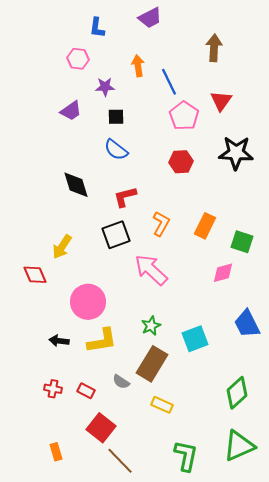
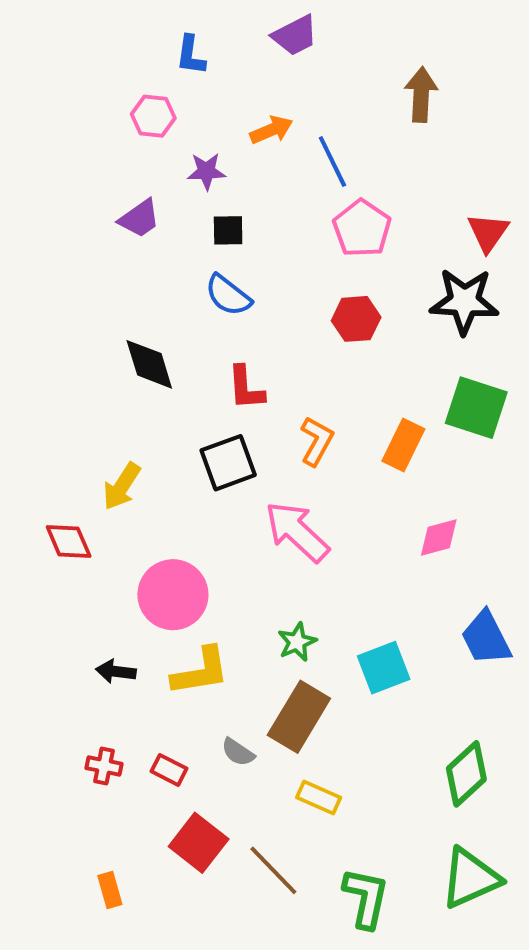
orange arrow: (138, 66) -> (271, 130), turned 75
red triangle: (221, 101) -> (488, 232), moved
red L-shape: (125, 197) -> (246, 388), turned -80
green square: (242, 242) -> (476, 408), moved, size x1.4
brown line: (120, 461) -> (273, 870), moved

